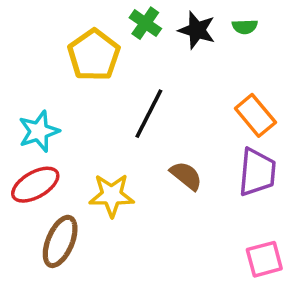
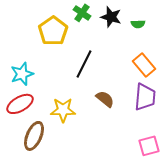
green semicircle: (245, 27) -> (138, 24), moved

